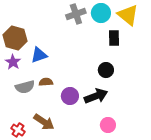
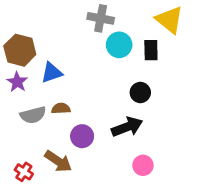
cyan circle: (101, 13) -> (119, 45), moved
gray cross: (76, 14) -> (101, 18), turned 30
purple circle: (70, 96) -> (82, 136), moved

